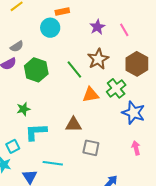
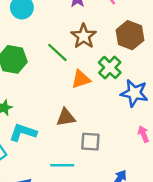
cyan L-shape: (36, 132) -> (23, 132), turned 30
cyan line: (53, 163) -> (62, 165), moved

